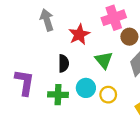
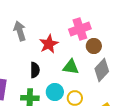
green triangle: (104, 60) -> (71, 67), turned -42

